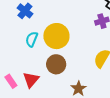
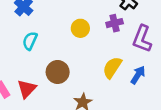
yellow circle: (56, 36) -> (80, 28), moved, size x0.6

